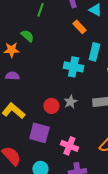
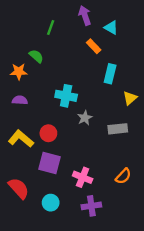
cyan cross: (73, 67) -> (66, 96), moved
gray star: (70, 102) -> (85, 118), moved
red circle: (51, 106) -> (48, 133), moved

